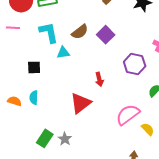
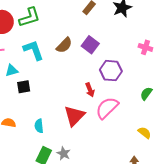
cyan triangle: (63, 53) -> (12, 70), moved
purple hexagon: (135, 64) -> (111, 71), moved
cyan semicircle: (34, 98) -> (39, 126), moved
pink semicircle: (128, 115) -> (107, 108), moved

